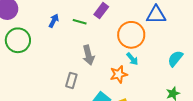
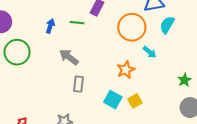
gray arrow: (88, 55) -> (69, 57), moved, turned 150
cyan arrow: (132, 59) -> (150, 52), moved
cyan semicircle: (175, 59) -> (167, 25), moved

